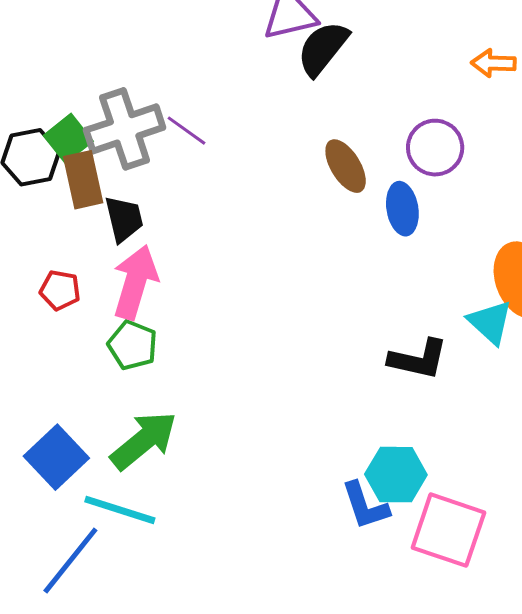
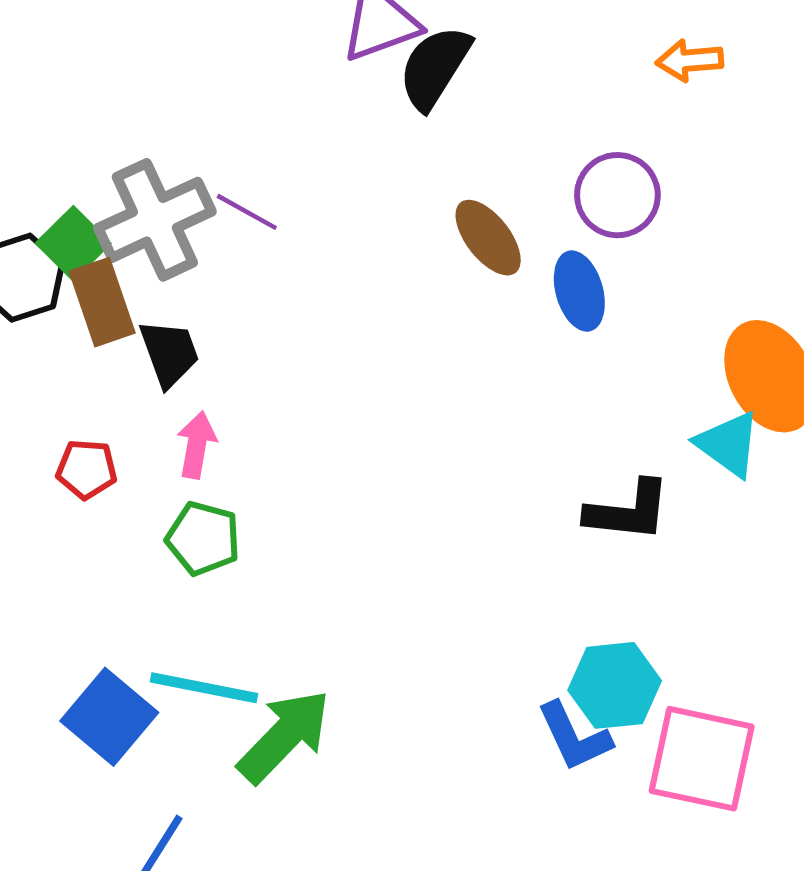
pink arrow: (135, 282) -> (197, 445), size x0.6
green arrow: (144, 441) -> (284, 736), moved
cyan line: (120, 510) -> (204, 688), moved

